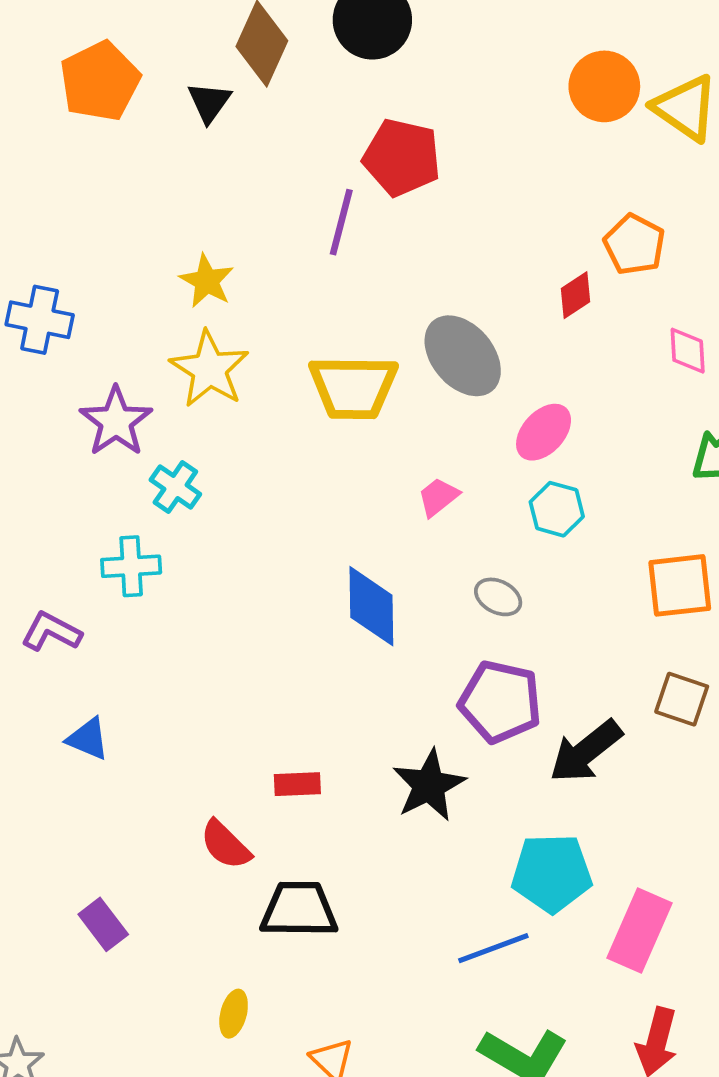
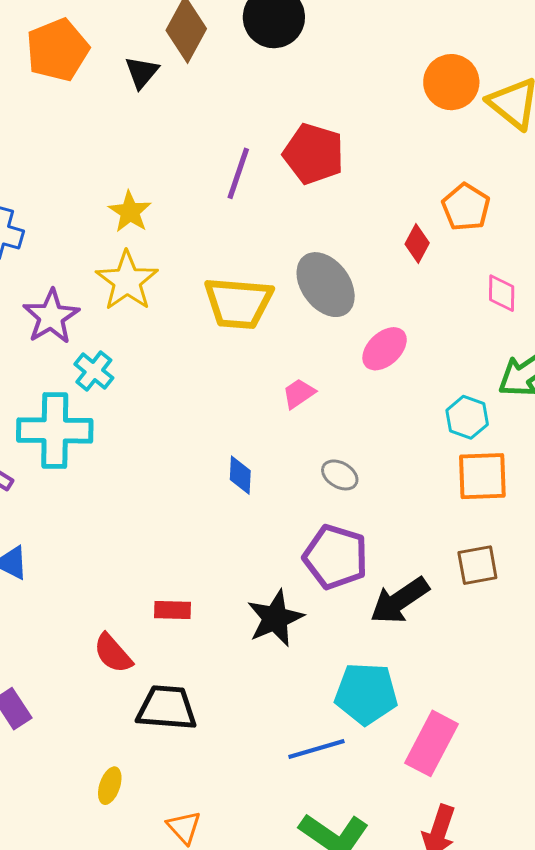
red pentagon: (402, 157) -> (314, 154), moved
red diamond: (575, 295) -> (417, 243), turned -33
cyan hexagon: (557, 509) -> (467, 417), moved
cyan cross: (131, 566) -> (55, 430), size x1.6
blue diamond: (371, 606) -> (240, 475), size x0.6
brown square: (682, 699) -> (477, 565), turned -33

